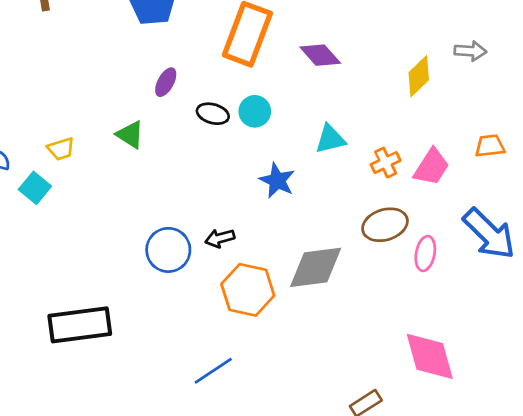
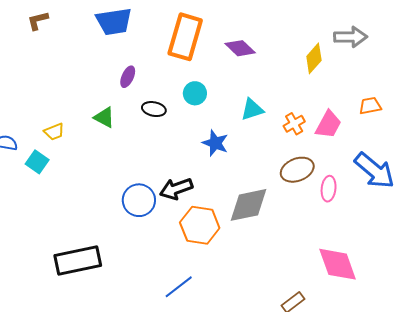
gray arrow: (470, 51) -> (351, 37), size x1.4
black ellipse: (213, 114) -> (154, 109), moved
black arrow: (220, 238) -> (176, 189), size x1.5

